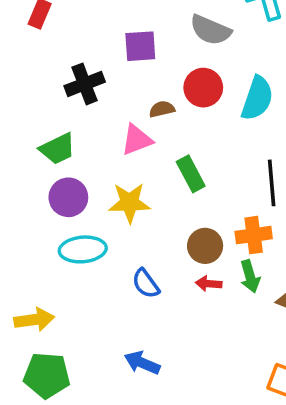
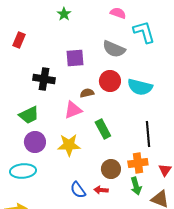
black cross: (85, 84) -> (44, 79), turned 30
cyan semicircle: (257, 98) -> (140, 87), turned 85
cyan ellipse: (83, 249) -> (23, 171), moved
red arrow: (209, 284) -> (101, 190), moved

